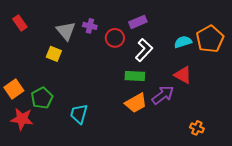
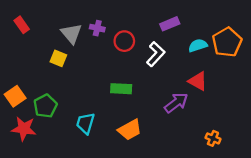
purple rectangle: (138, 22) -> (170, 24), moved
green rectangle: (135, 76) -> (121, 89), moved
orange trapezoid: (136, 103) -> (130, 130), moved

